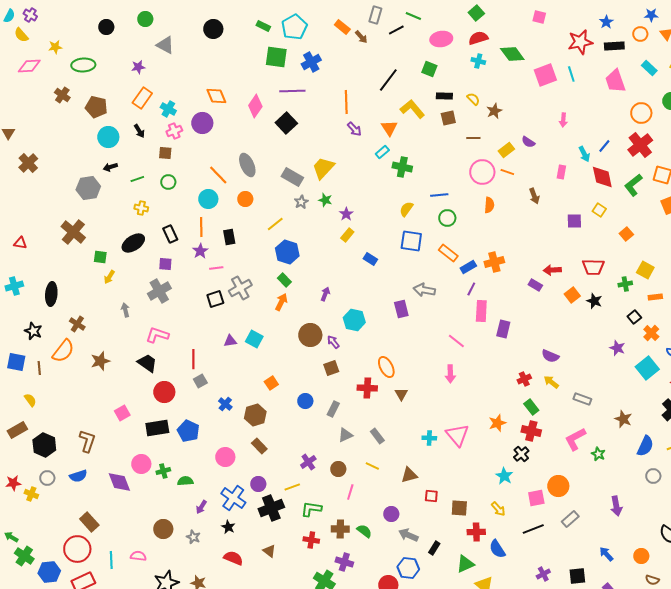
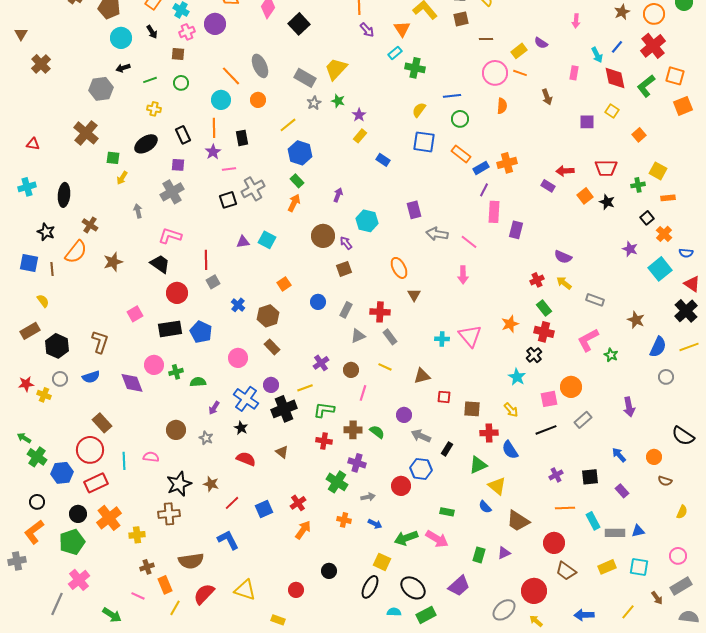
brown star: (494, 111) -> (622, 12), moved
gray arrow: (424, 290) -> (437, 234), moved
red cross: (367, 388) -> (380, 312), moved

